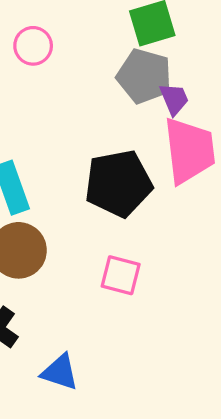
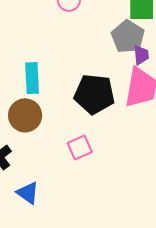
pink square: (121, 275) -> (80, 147), turned 35

